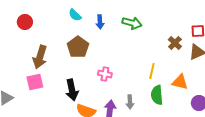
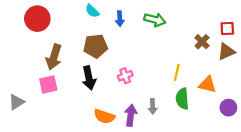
red circle: (25, 22) -> (37, 19), size x1.5
brown pentagon: (78, 47) -> (96, 46), turned 30
pink cross: (105, 74) -> (125, 76), turned -32
black arrow: (72, 90) -> (89, 78), moved

